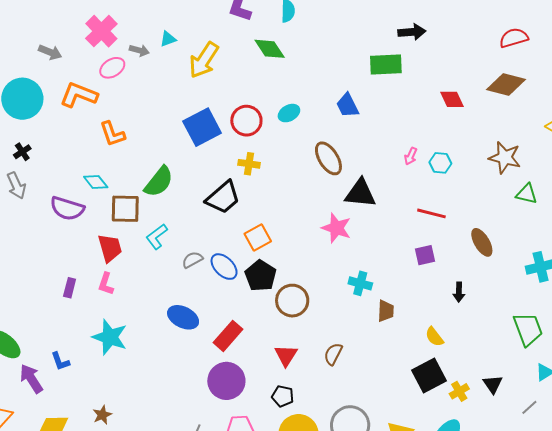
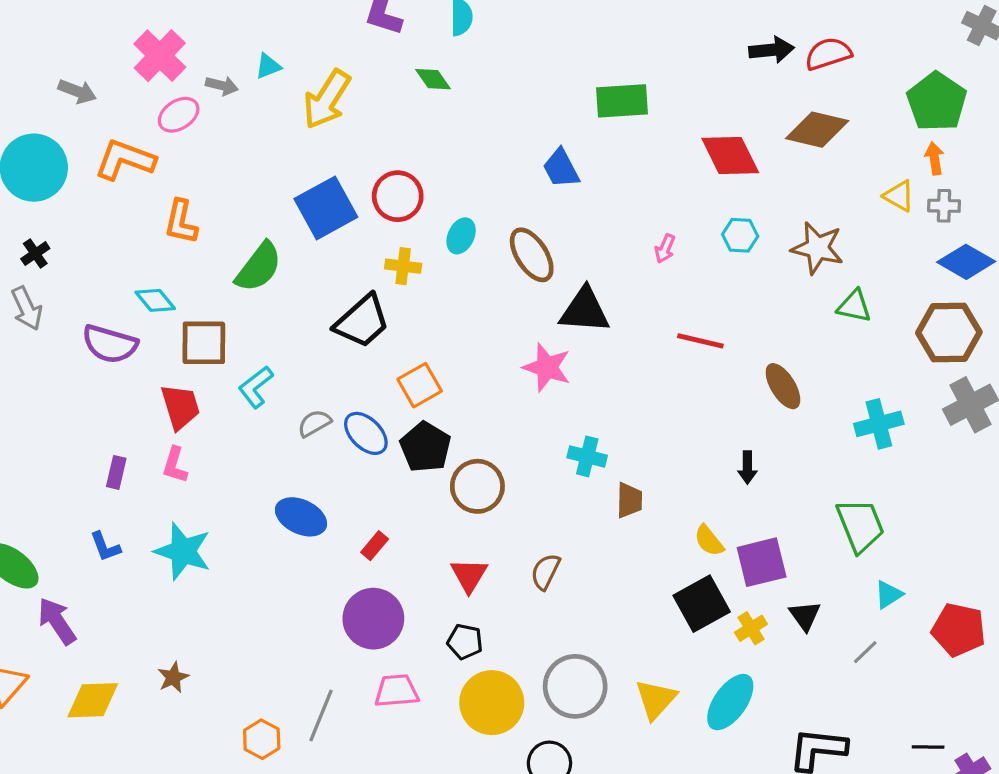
black arrow: (412, 32) -> (772, 50), moved
green diamond: (270, 49) -> (433, 79), size x0.7
red diamond: (452, 99) -> (730, 155), size x1.5
cyan ellipse: (289, 113) -> (461, 236), moved, turned -35
orange L-shape: (112, 134) -> (181, 222), turned 32
cyan hexagon: (440, 163) -> (740, 235), moved
green semicircle: (159, 182) -> (259, 267), moved
purple square: (425, 255) -> (762, 562), moved, size x1.5
red rectangle: (228, 336) -> (375, 546), size x0.6
blue L-shape: (60, 361) -> (105, 547), moved

